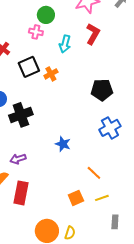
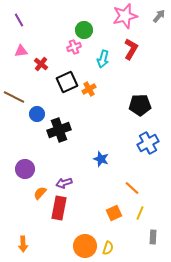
pink cross: (36, 32) -> (74, 47), turned -32
purple arrow: (18, 159) -> (64, 183), moved
yellow line: (102, 198) -> (140, 213), turned -48

